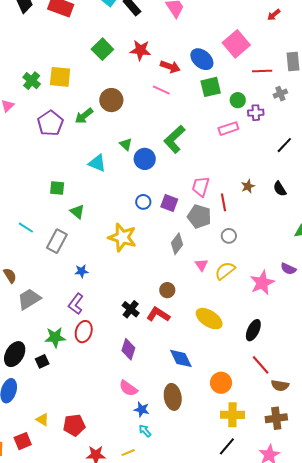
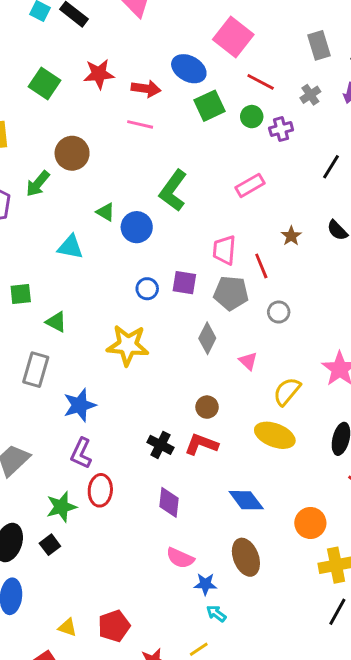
red line: (262, 71) -> (261, 82), moved, turned 42
pink rectangle: (228, 129) -> (250, 185), moved
blue star: (82, 271) -> (80, 405), size x1.6
yellow semicircle: (225, 271) -> (287, 391), moved

